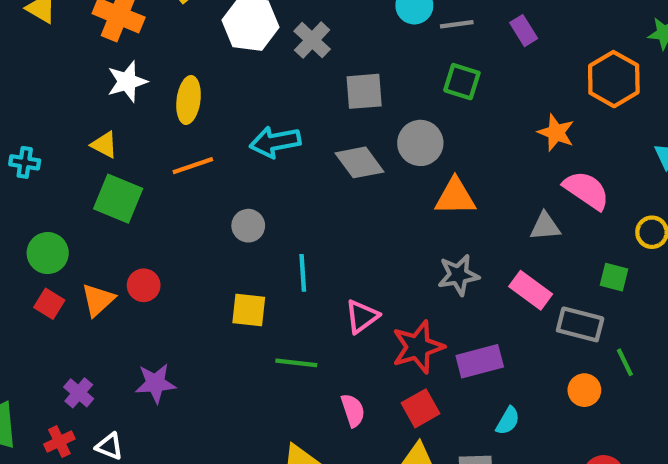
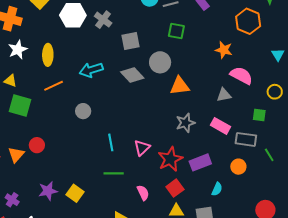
cyan line: (303, 273) -> (111, 142), moved
yellow square: (249, 310) -> (75, 193), moved, turned 36
orange circle: (584, 390) -> (238, 167), moved

